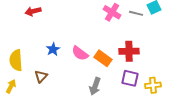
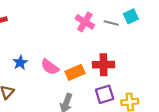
orange rectangle: (103, 58) -> (75, 72), turned -60
purple square: (130, 78) -> (105, 94), turned -30

